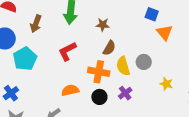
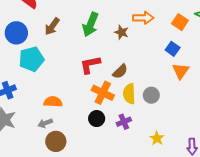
brown star: (103, 25) -> (121, 32), moved
red L-shape: (67, 51) -> (90, 65), moved
yellow star: (166, 84) -> (157, 138), moved
orange semicircle: (70, 90) -> (53, 102), moved

